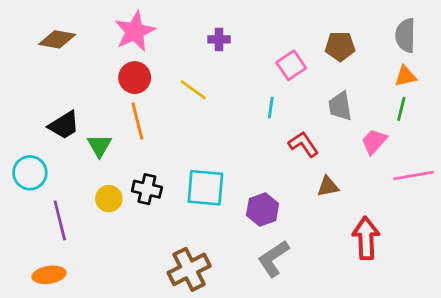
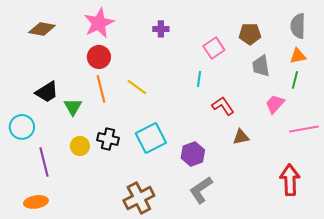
yellow line: (193, 90) -> (137, 87), moved
gray trapezoid: (340, 106) -> (261, 66), moved
cyan square: (205, 188) -> (151, 138), turned -32
red arrow: (366, 238) -> (290, 180), moved

